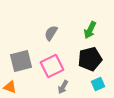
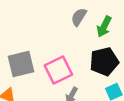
gray semicircle: (51, 33) -> (79, 17), moved

